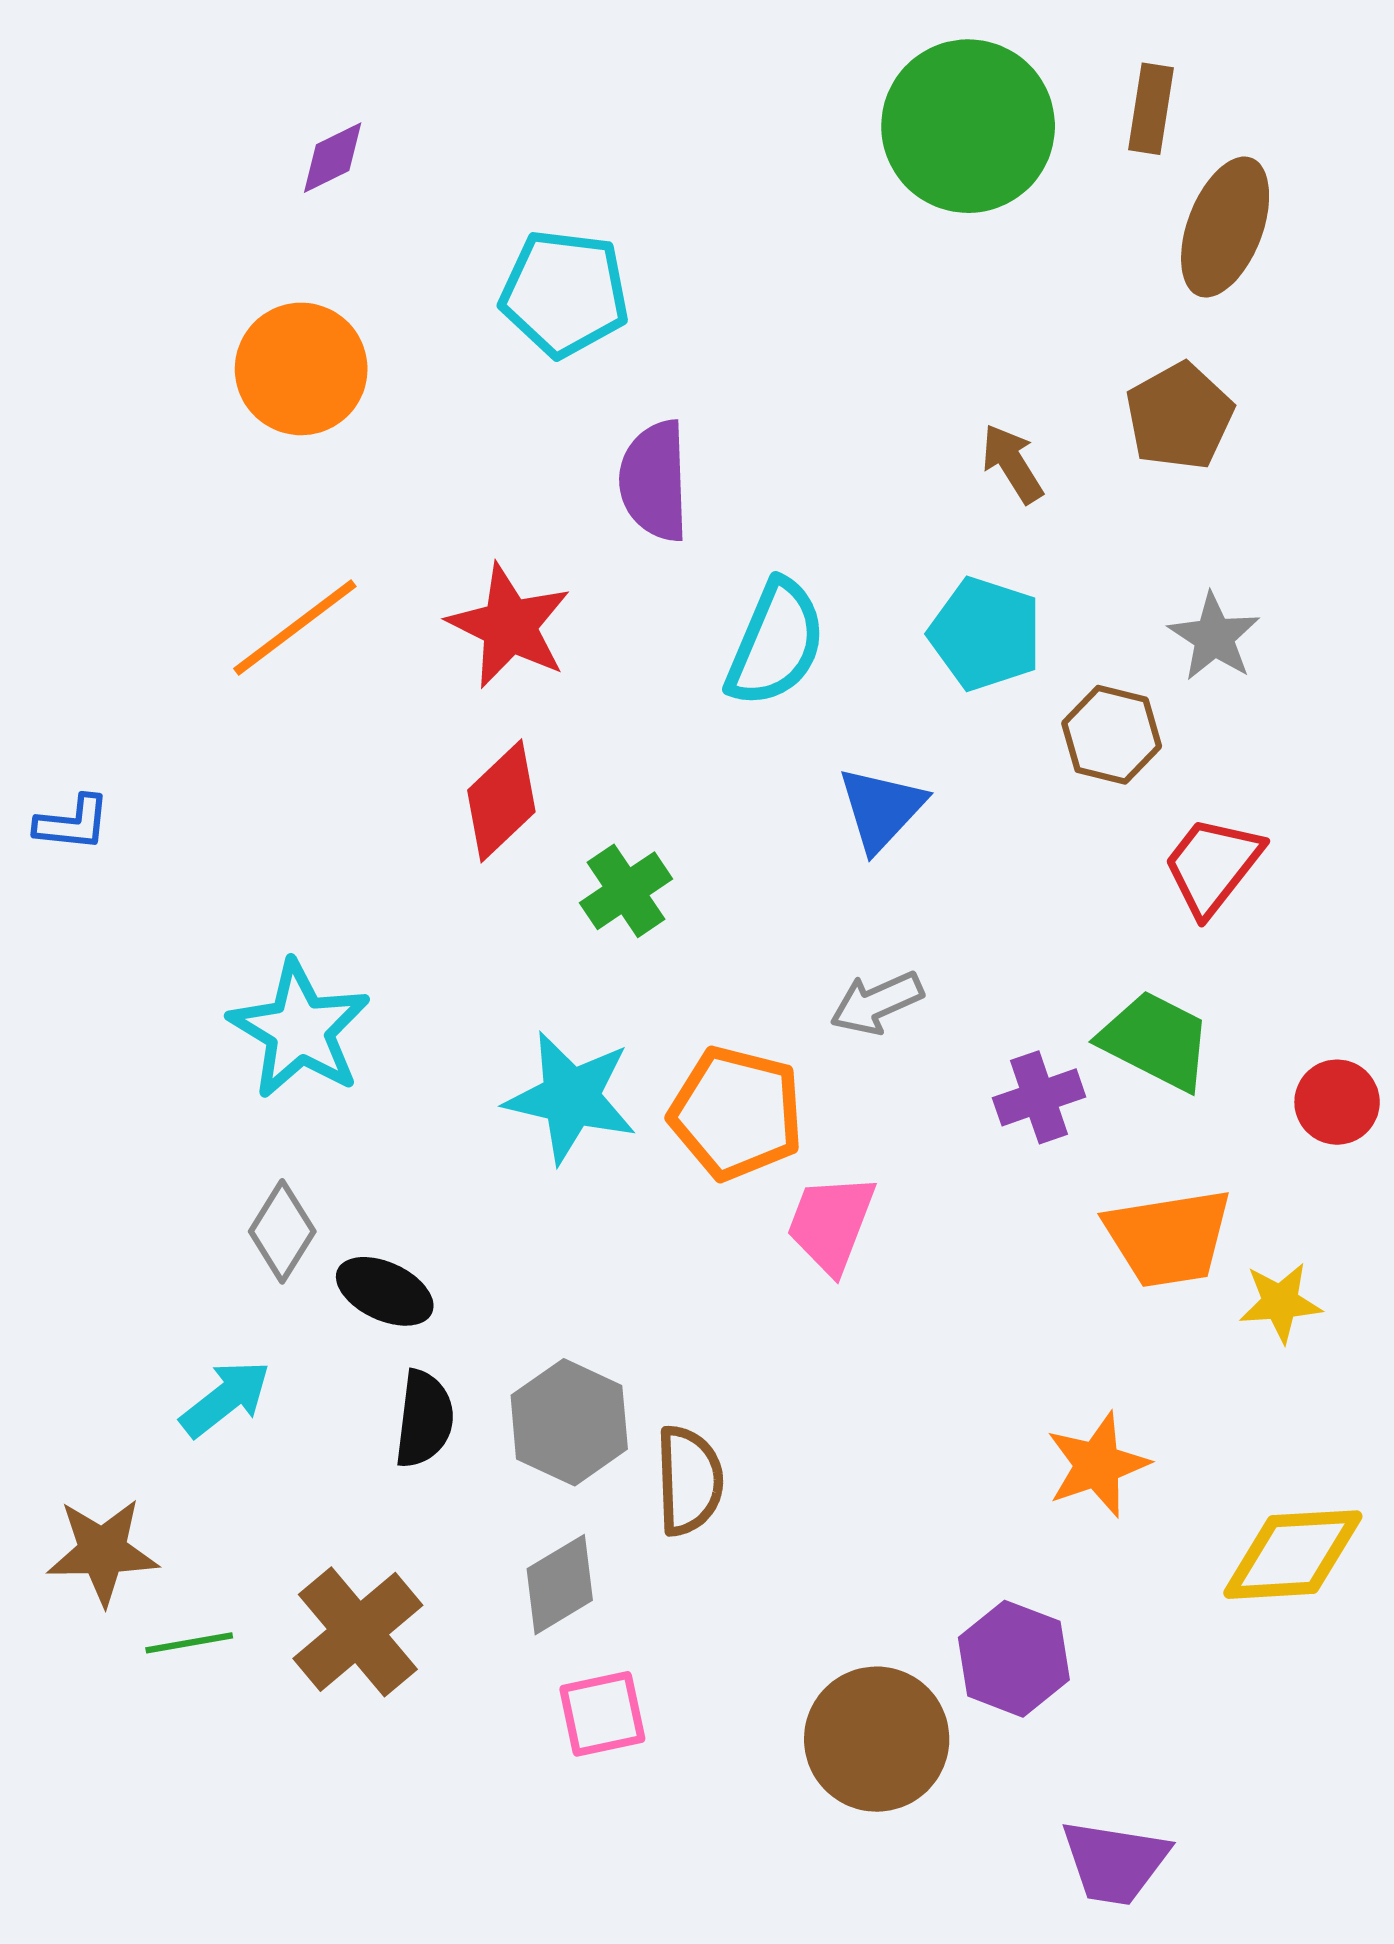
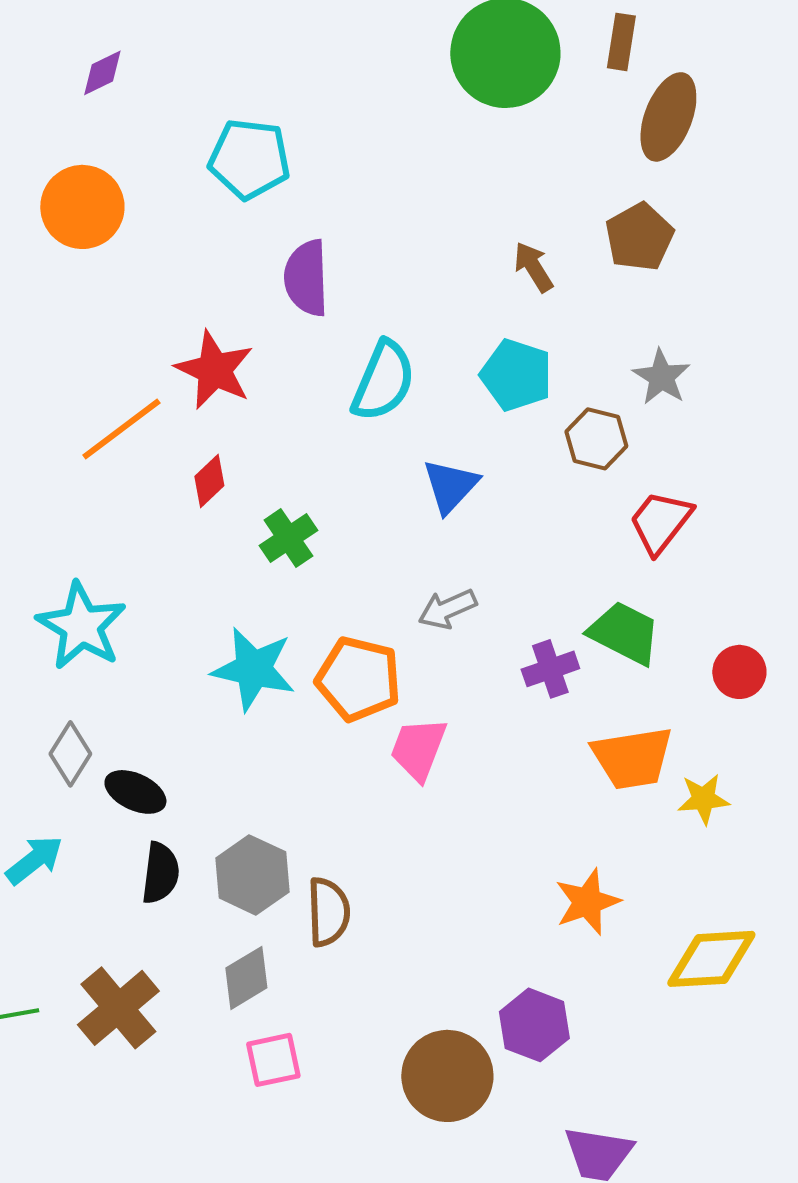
orange line: (295, 628) -> (121, 429), moved
red diamond: (501, 801) -> (209, 481), size x0.7

